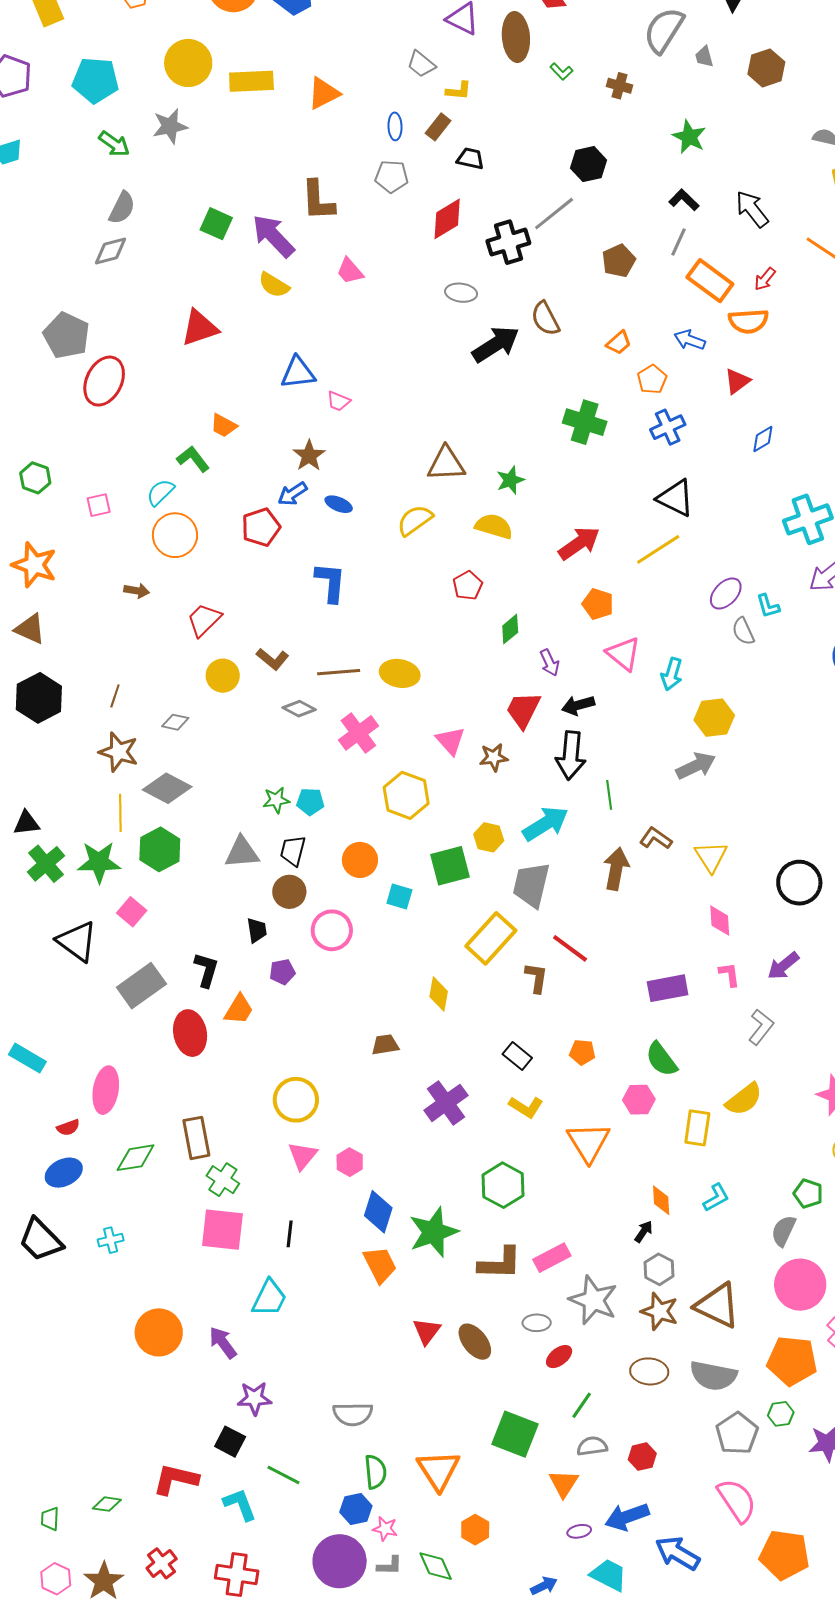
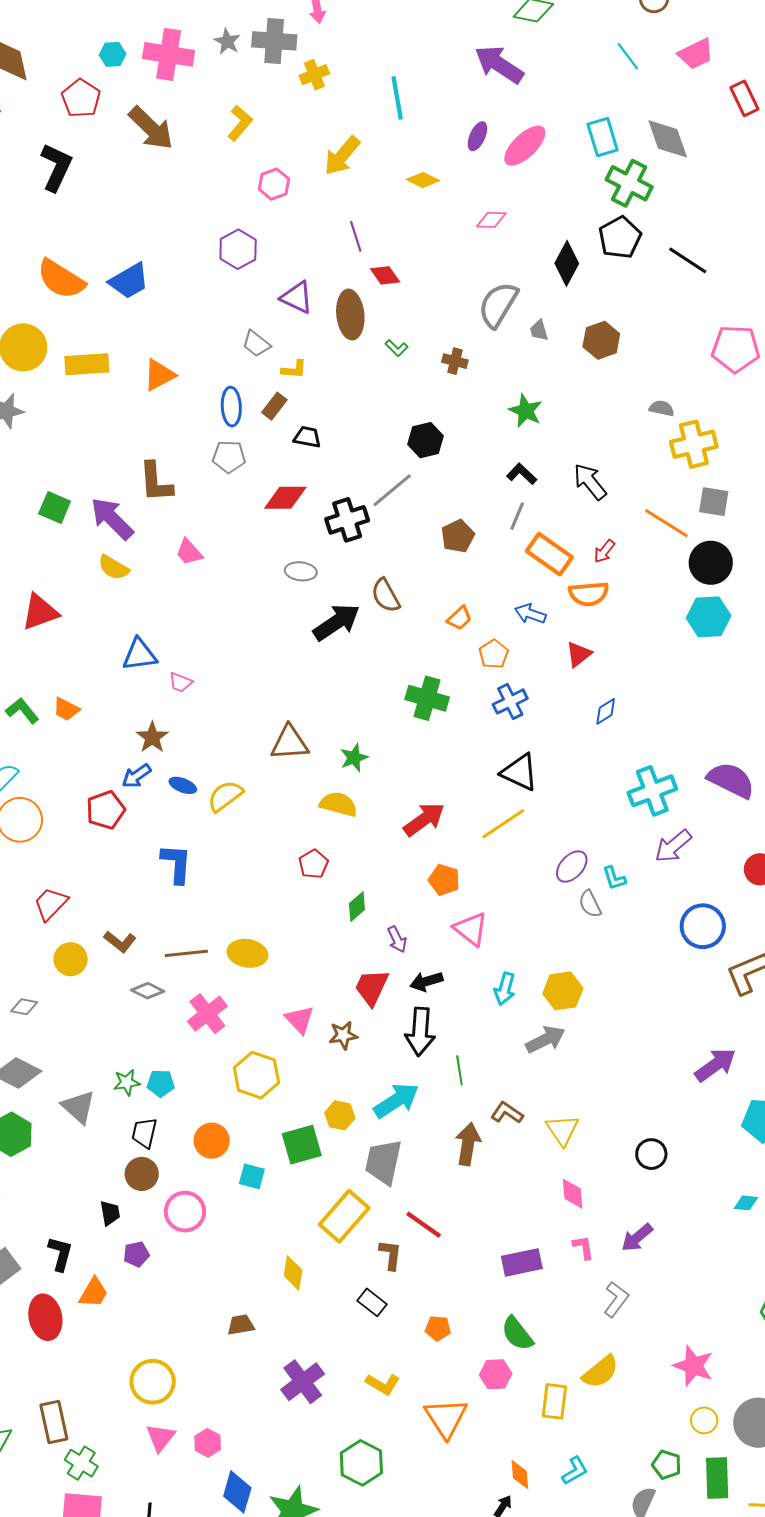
blue ellipse: (395, 126) -> (231, 407), size x1.4
red diamond: (447, 219) -> (285, 498), turned 33
green L-shape: (193, 459) -> (22, 711), moved
yellow semicircle: (415, 520) -> (225, 796), moved
cyan arrow: (672, 674) -> (505, 989), moved
gray triangle: (242, 852) -> (78, 1107), moved, turned 48
black circle: (799, 883) -> (651, 1154), size x0.7
black rectangle: (517, 1056) -> (372, 1302), moved

